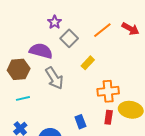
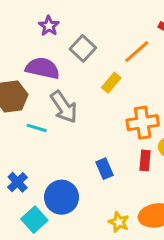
purple star: (55, 22) -> (49, 26), moved
orange line: (102, 30) -> (137, 52), moved
cyan line: (23, 98) -> (37, 128), moved, turned 32

